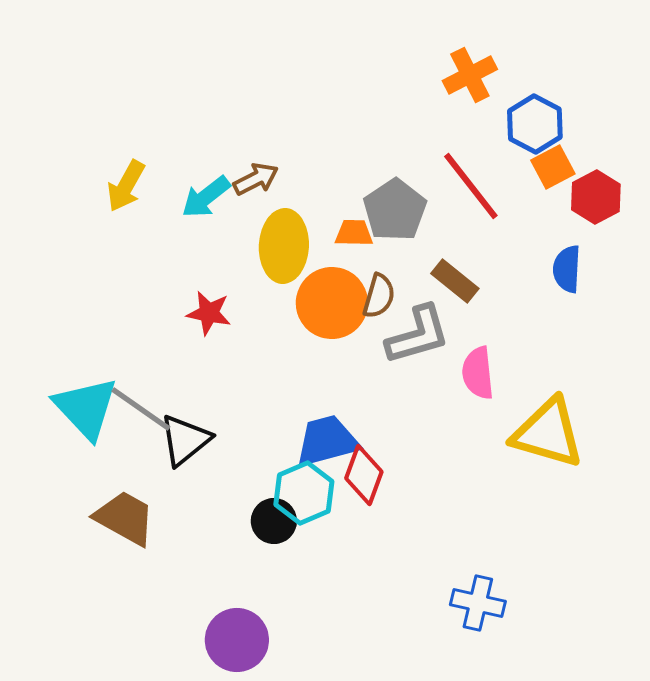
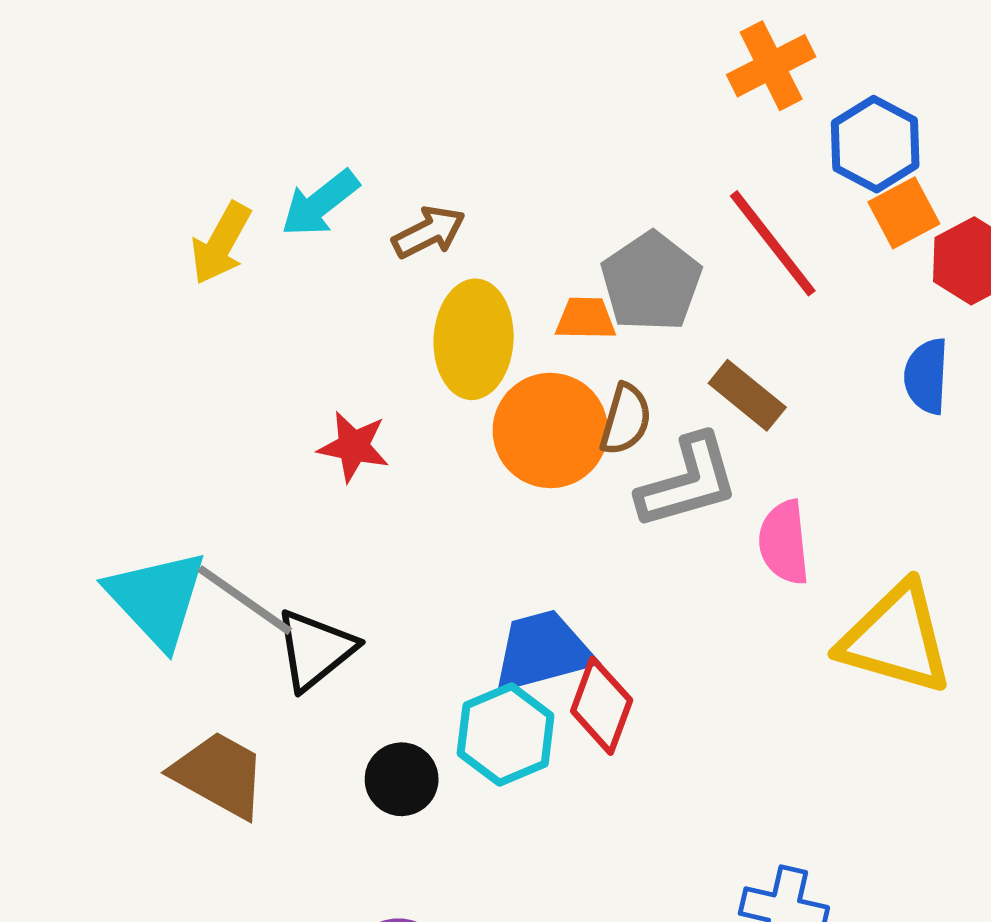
cyan arrow: (206, 197) -> (320, 203), moved
black circle: (274, 521) -> (402, 779), moved

